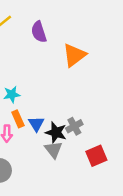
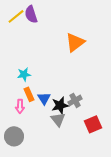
purple semicircle: (39, 32) -> (31, 14), moved
black star: (56, 132) -> (60, 105), turned -30

